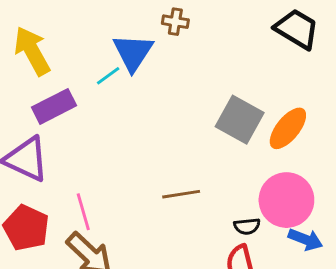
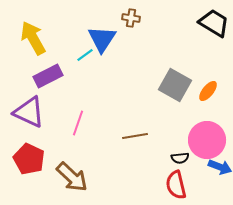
orange ellipse: (288, 128) -> (208, 91), size x0.7
pink line: (83, 212) -> (78, 123), moved, turned 35

